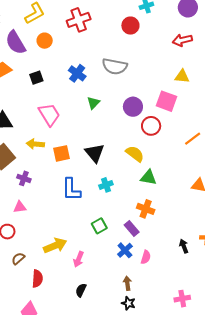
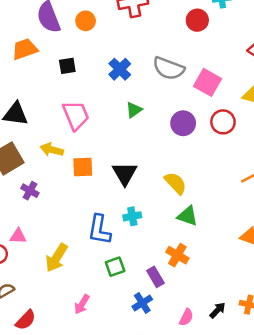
pink square: (167, 101) -> (207, 82), moved
red circle: (151, 126) -> (223, 122), moved
blue L-shape: (71, 190) -> (99, 230), moved
pink triangle: (20, 207) -> (18, 236), moved
yellow arrow: (55, 246) -> (57, 258), moved, turned 135
black arrow: (184, 246) -> (218, 310), turned 56
pink semicircle: (146, 257) -> (186, 317), moved
red semicircle: (37, 279) -> (26, 320), turned 30

